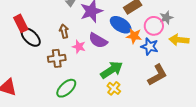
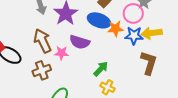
brown arrow: (64, 31) -> (43, 41), size x1.6
yellow arrow: (179, 40) -> (152, 33), moved
green arrow: (112, 70) -> (101, 69), size x0.7
brown L-shape: (157, 75) -> (149, 63), turned -30

